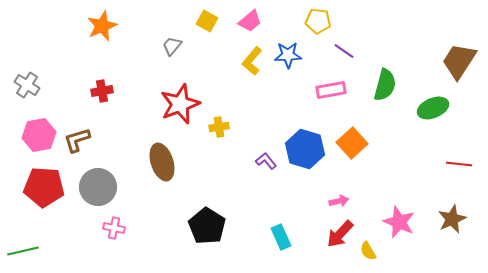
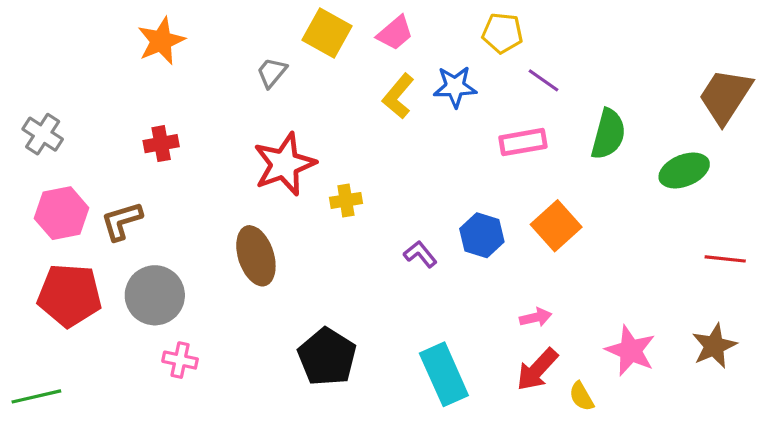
yellow square: (207, 21) -> (327, 33), size x1.4
blue hexagon: (305, 149) -> (482, 235), size x0.7
cyan rectangle: (281, 237) -> (444, 374), size x1.5

